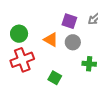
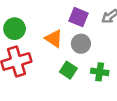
green square: (55, 78) -> (68, 70), moved

